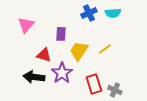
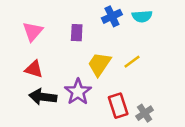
purple rectangle: (61, 34) -> (77, 33), moved
red triangle: (44, 55) -> (34, 69), moved
gray cross: (115, 90) -> (145, 113), turned 32

